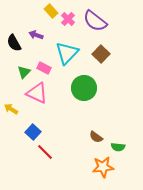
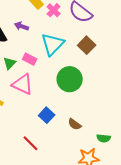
blue square: (33, 132) -> (47, 115), moved
brown semicircle: (96, 137) -> (75, 124), moved

